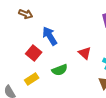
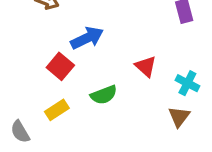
blue arrow: (50, 36) -> (87, 38), turned 96

